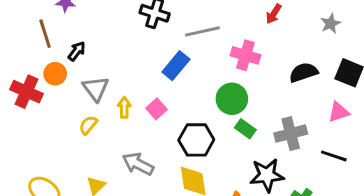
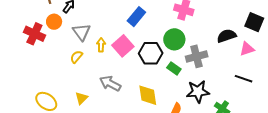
black semicircle: (304, 72) -> (227, 36), moved
pink square: (157, 109) -> (123, 46), size x1.5
green rectangle: (245, 129) -> (174, 68), moved
gray cross: (291, 134) -> (197, 56), moved
black hexagon: (196, 140) -> (151, 53), moved

